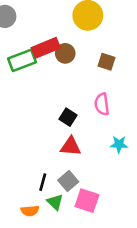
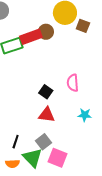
brown circle: (65, 53) -> (46, 32), moved
brown square: (106, 62) -> (83, 26), moved
black line: (43, 182) -> (16, 142), moved
green triangle: (55, 202) -> (32, 158), size x1.5

